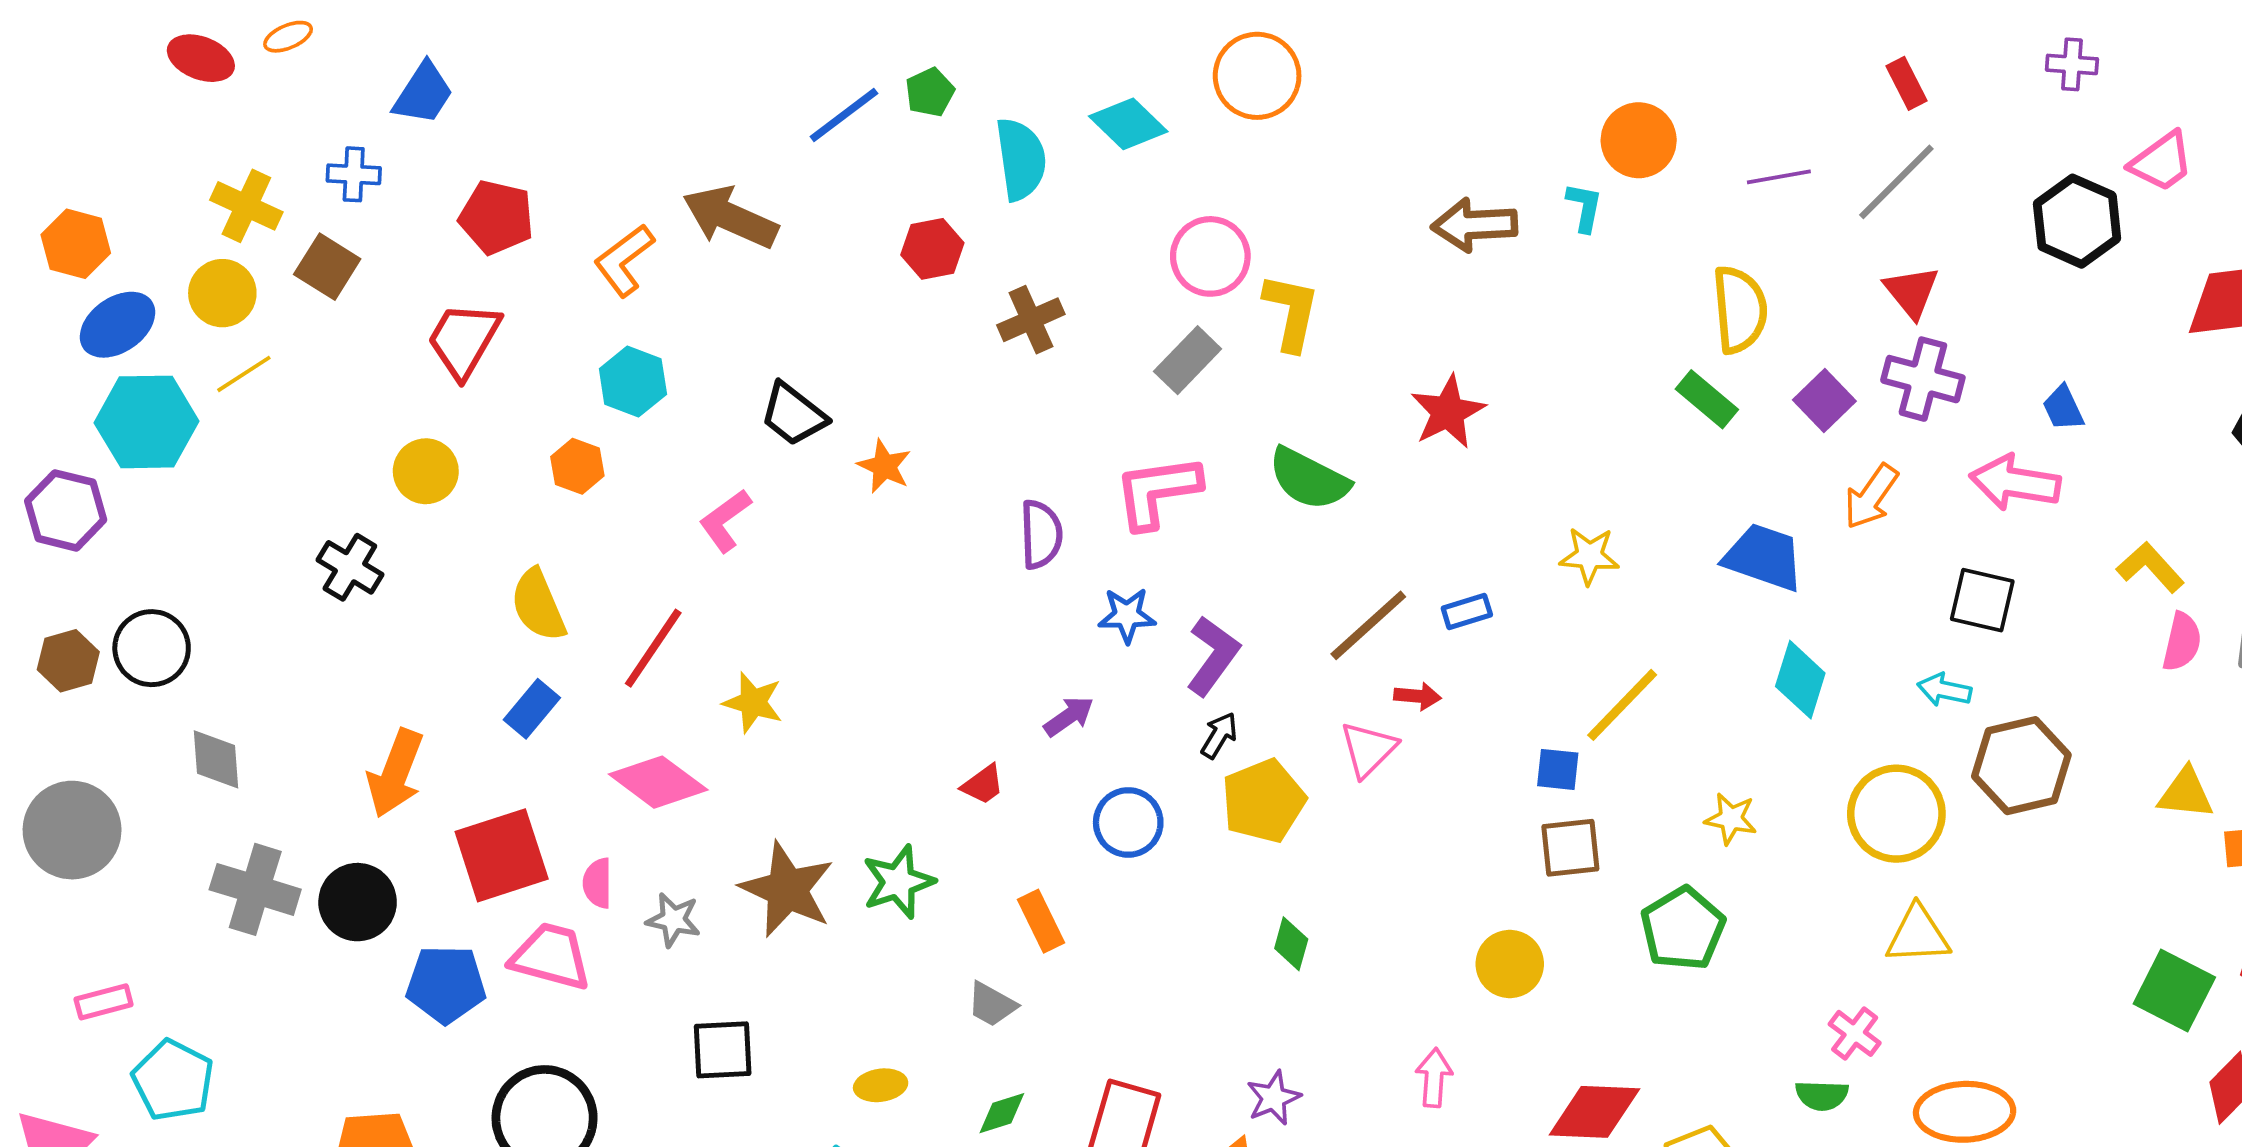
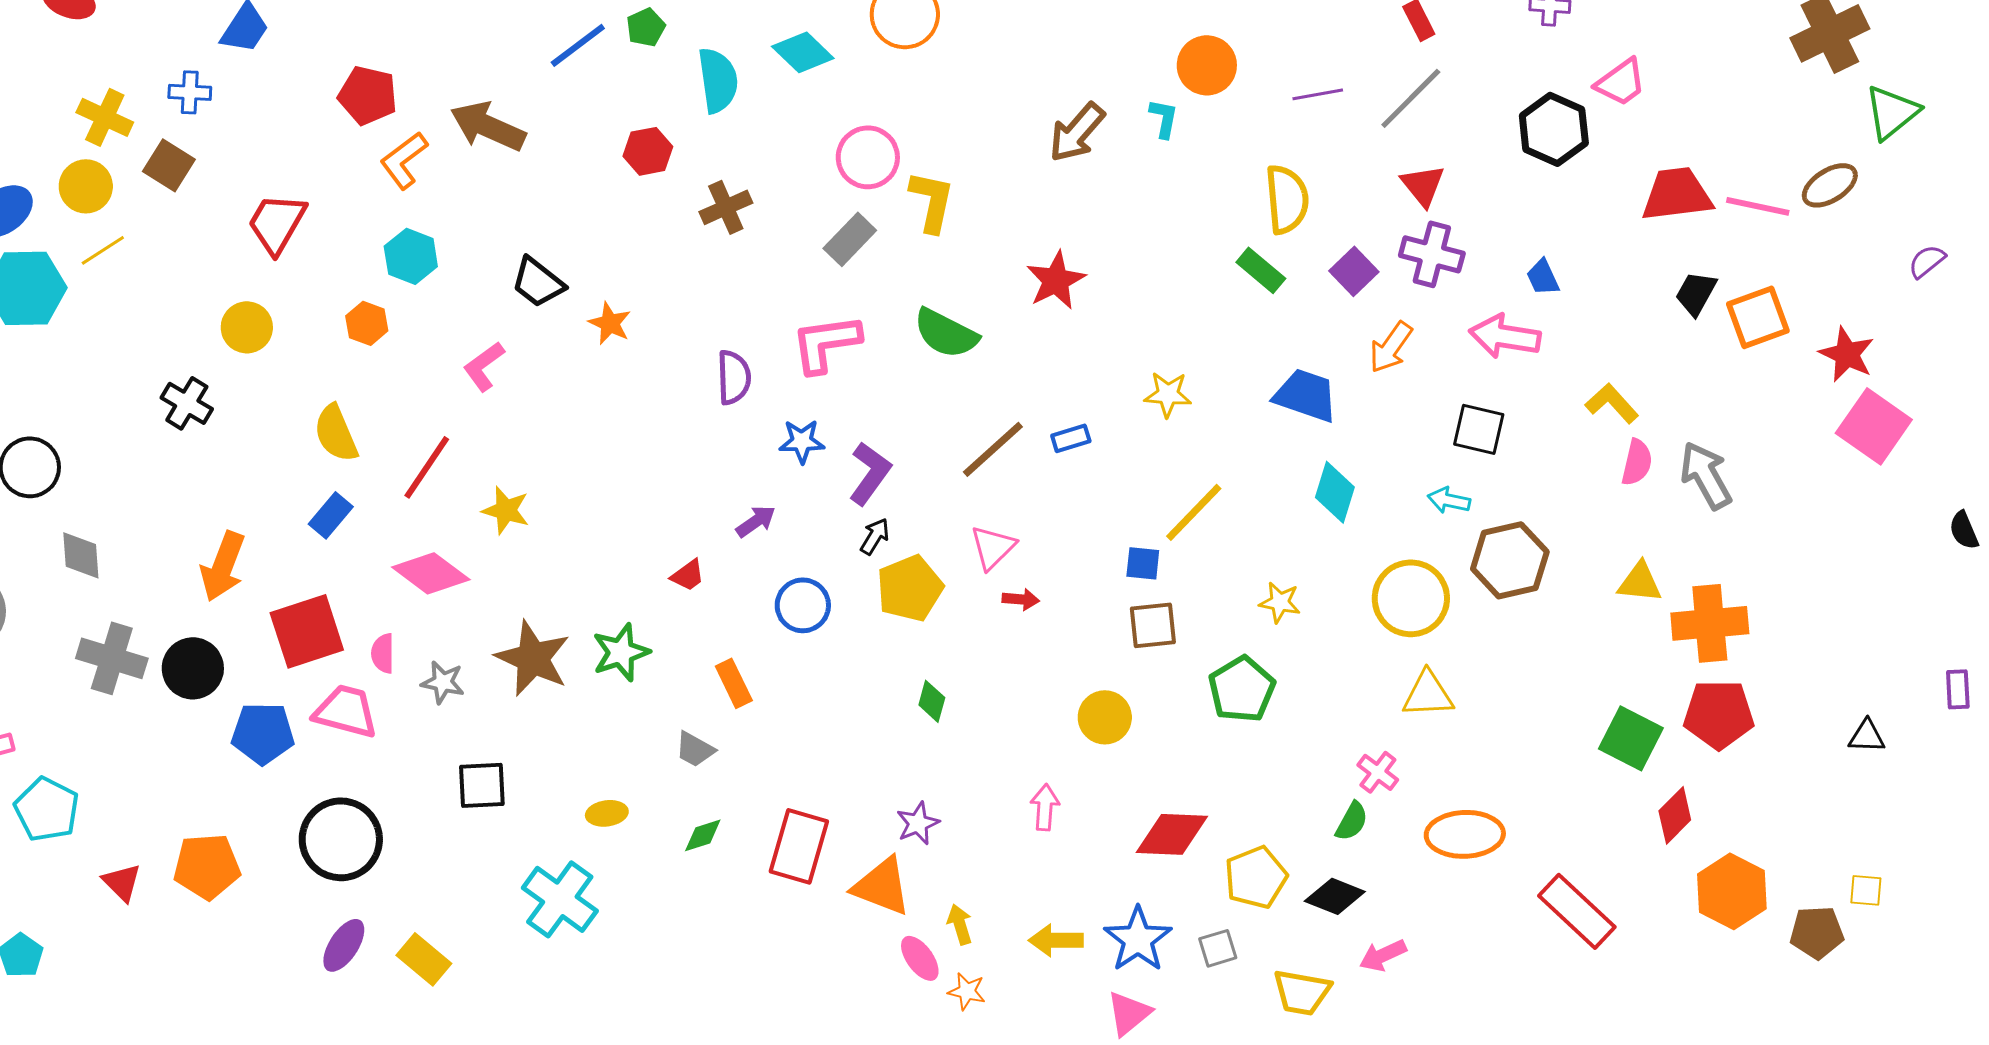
red pentagon: (497, 217) -> (368, 95), moved
brown arrow: (1474, 225) -> (1077, 132), turned -46
red arrow: (1418, 696) -> (1021, 599), moved
green semicircle: (1822, 1095) -> (1352, 821), turned -63

